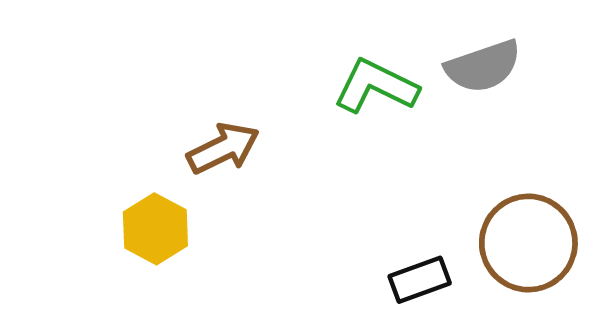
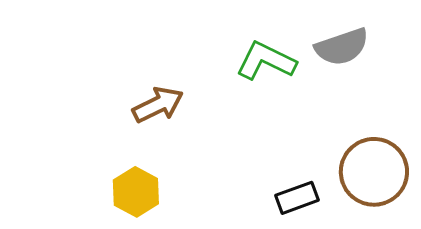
yellow hexagon: (155, 229) -> (136, 192), moved

